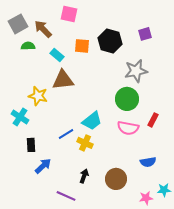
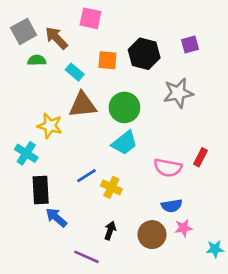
green circle: (127, 99) -> (124, 107), moved
cyan trapezoid: (92, 121) -> (124, 143), moved
black rectangle: (31, 145) -> (41, 190), size x1.5
blue semicircle: (148, 162) -> (172, 206), moved
blue arrow: (43, 166) -> (56, 218), turned -96
pink star: (146, 198) -> (183, 228), moved

